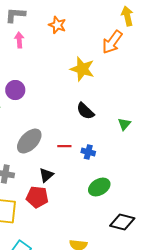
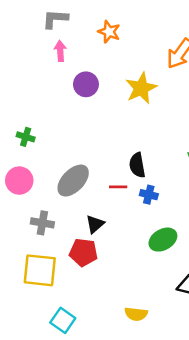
yellow star: (82, 69) -> (141, 88), turned 30
purple circle: (15, 90) -> (86, 84), moved
black semicircle: (85, 111) -> (137, 165), moved, turned 36

